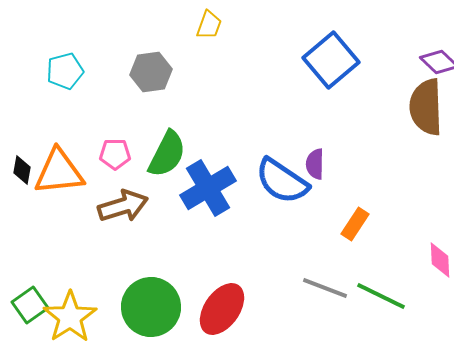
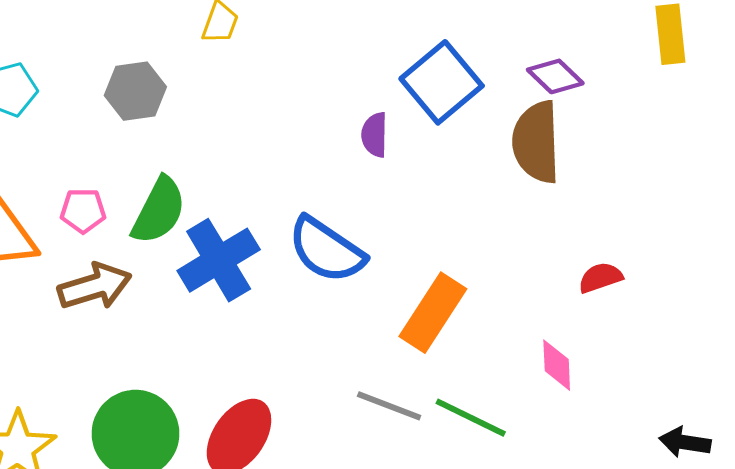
blue square: (331, 60) -> (442, 82), moved
purple semicircle: (315, 164) -> (375, 135), moved
orange rectangle: (355, 224) -> (433, 313), size x1.6

